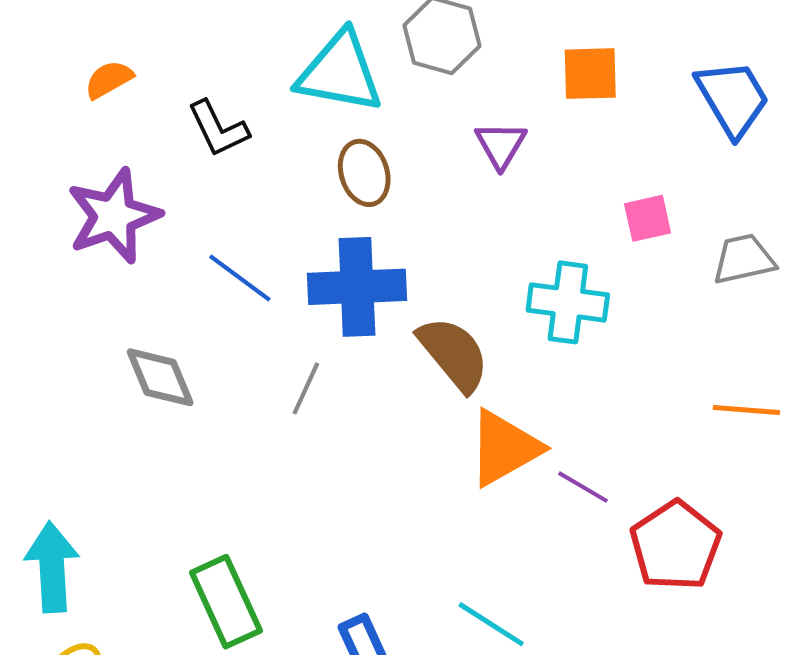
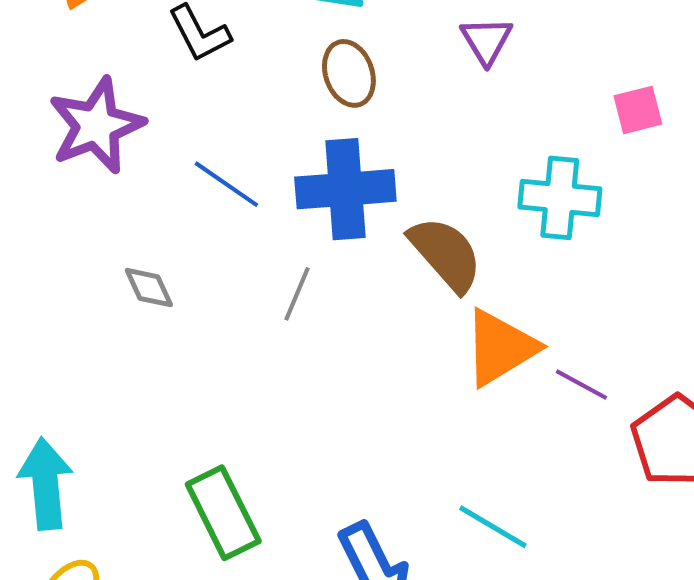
gray diamond: (160, 377) -> (149, 288), size x0.7

